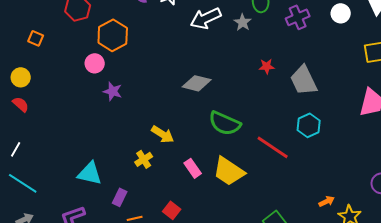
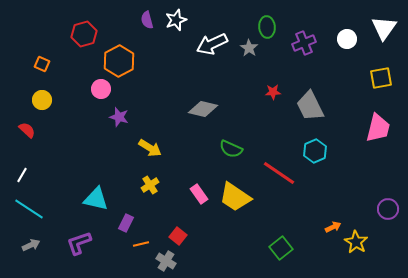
yellow circle: (21, 77) -> (42, 100), moved
green semicircle: (225, 123) -> (231, 149), size x0.7
yellow arrow: (163, 134) -> (150, 148), moved

